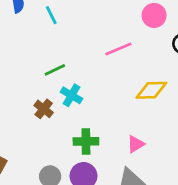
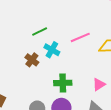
pink line: (118, 49) -> (80, 37), moved

